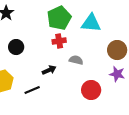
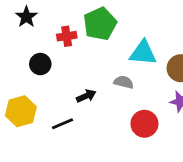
cyan triangle: (91, 23) -> (143, 53), moved
red cross: (59, 41) -> (67, 36), moved

